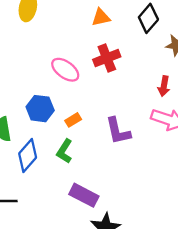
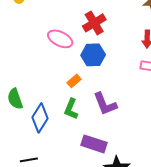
blue hexagon: (40, 109) -> (93, 55), moved
purple L-shape: (118, 131) -> (105, 104), moved

